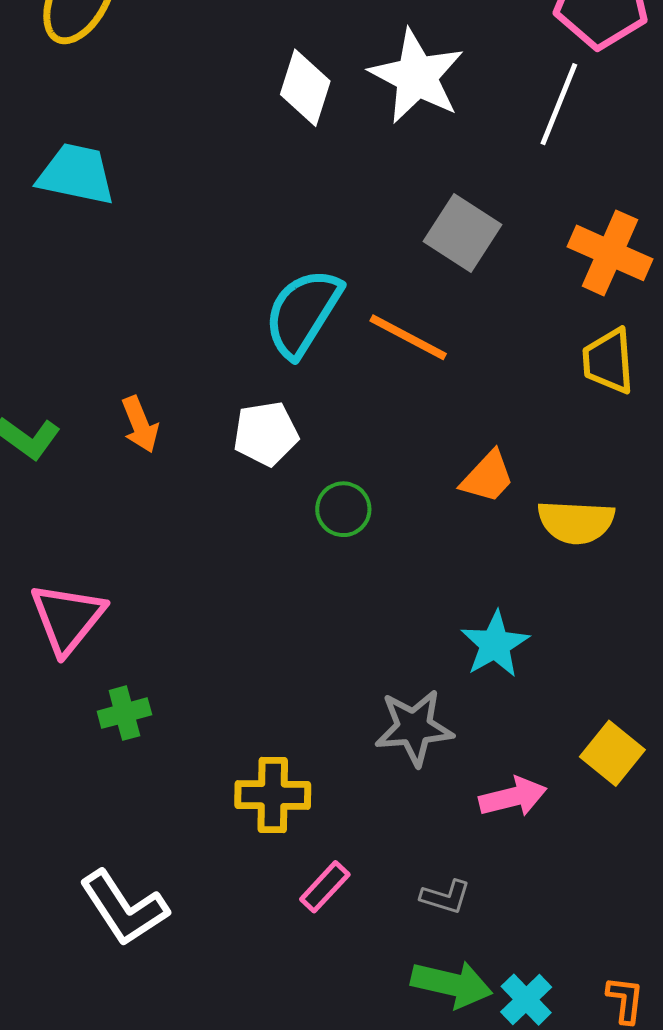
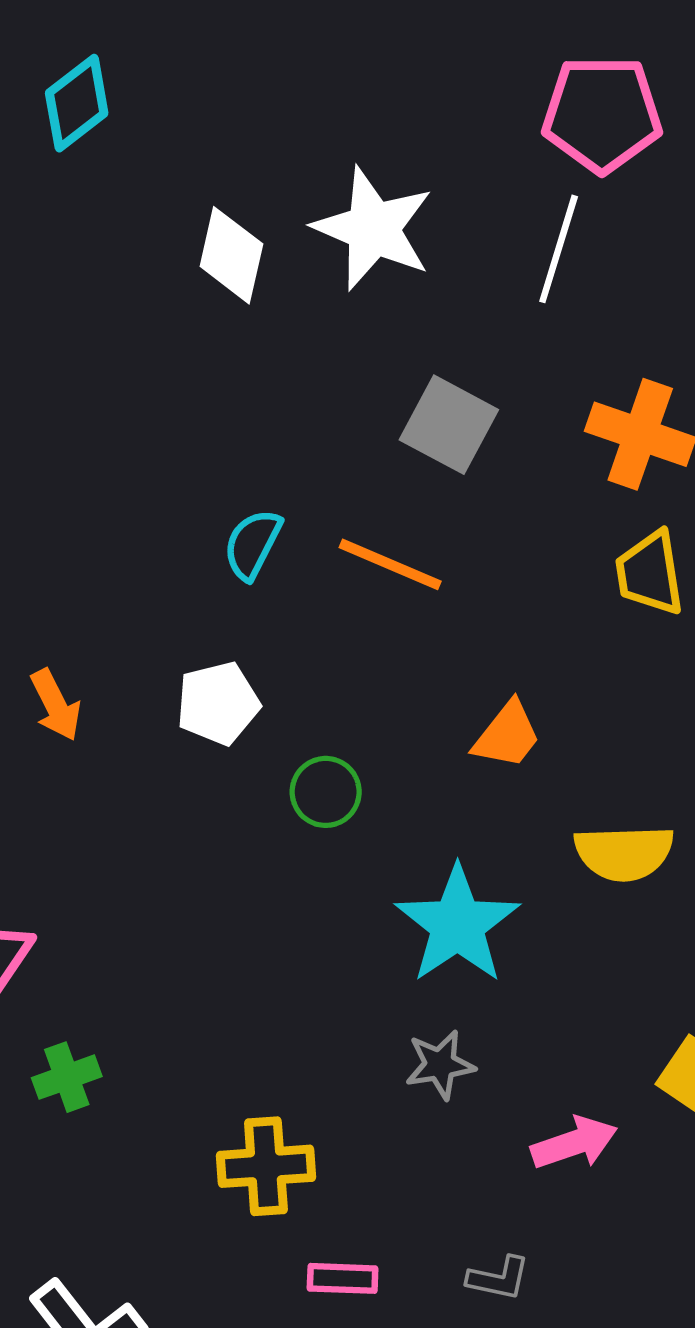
cyan semicircle: (303, 313) -> (252, 544), size x0.6
yellow semicircle: (576, 522) -> (624, 853), moved
cyan star: (495, 644) -> (457, 925), moved, size x1.4
gray star: (414, 728) -> (440, 1065), size x0.7
pink rectangle: (325, 887) -> (343, 1278), turned 54

